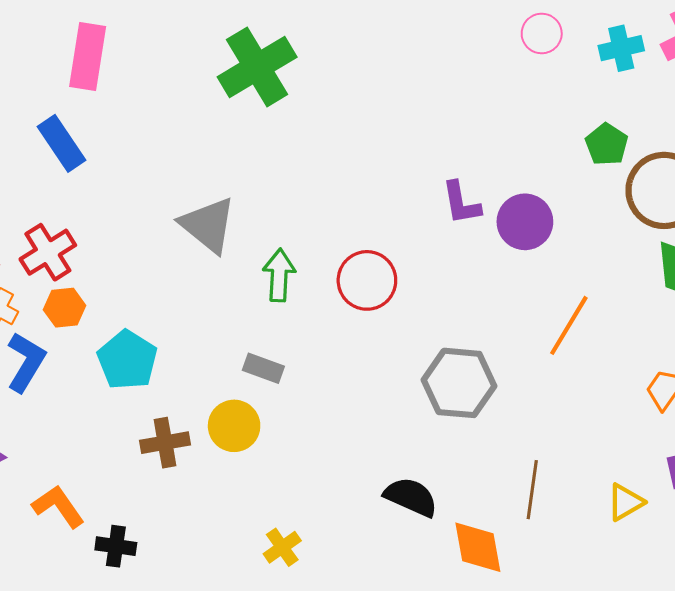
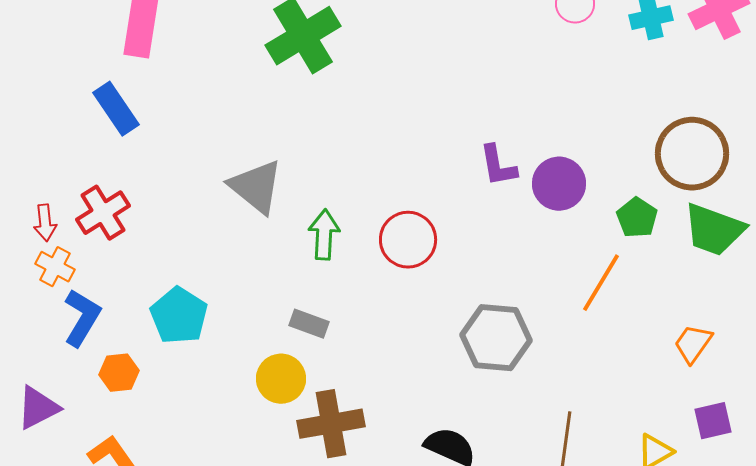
green pentagon: (607, 144) -> (637, 218), moved
orange hexagon: (65, 308) -> (119, 373), moved
brown cross: (165, 443) -> (331, 424), moved, size x1.4

